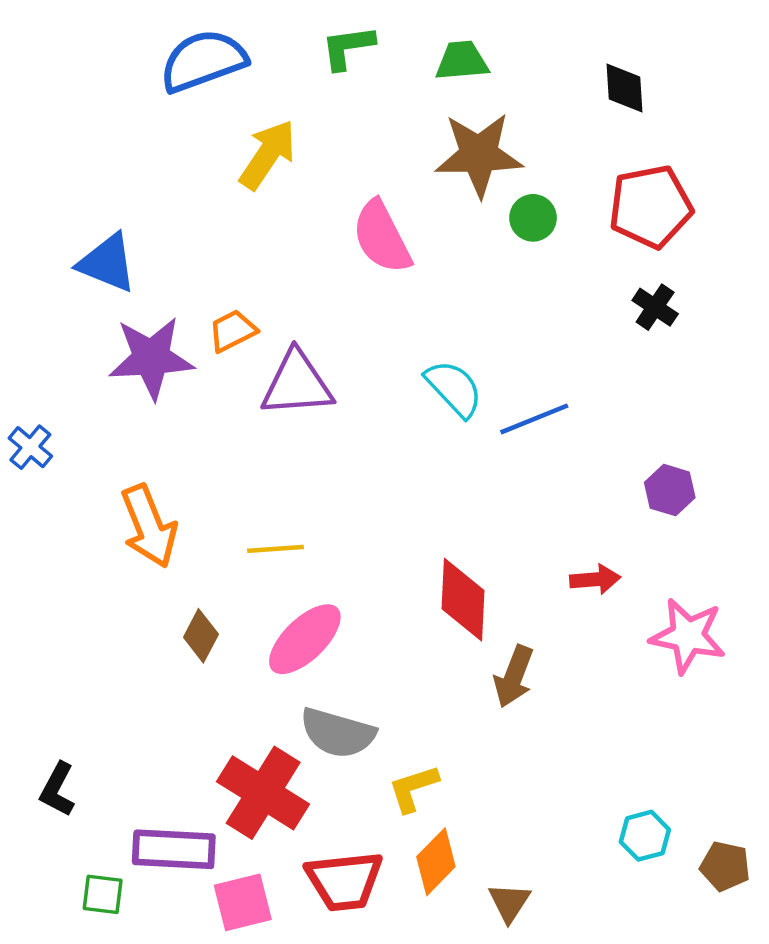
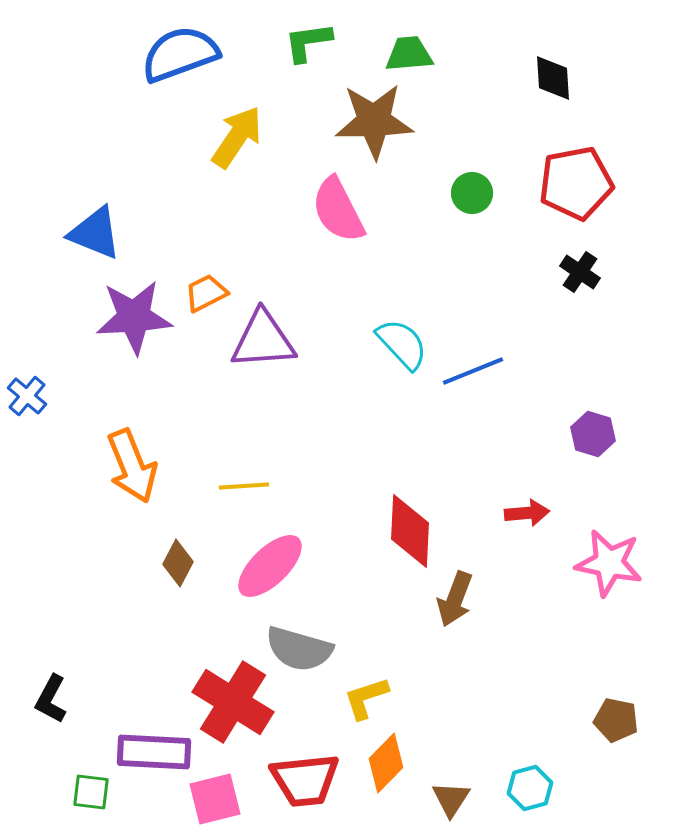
brown star: (479, 155) -> (374, 121), moved
cyan hexagon: (645, 836) -> (530, 788), moved
brown pentagon: (725, 866) -> (616, 720), moved

